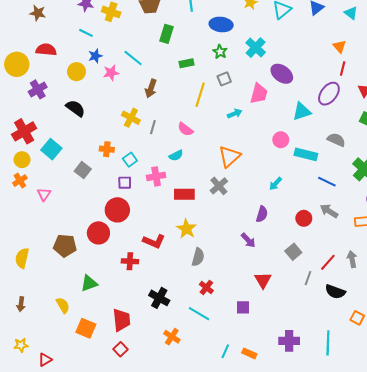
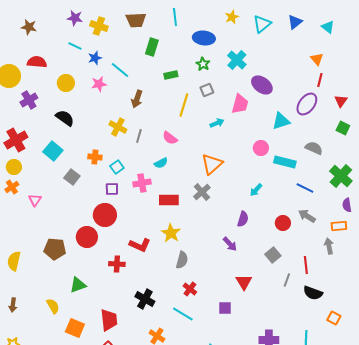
blue star: (95, 56) -> (95, 58), moved
cyan square: (51, 149) -> (53, 151), moved
gray arrow: (352, 259) -> (329, 246), moved
red line: (328, 262) -> (306, 265), turned -48

